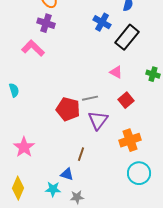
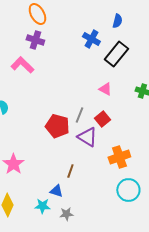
gray line: (90, 98) -> (79, 115), turned -56
red square: (126, 100) -> (102, 119), moved
purple triangle: (98, 120) -> (87, 137), turned -35

